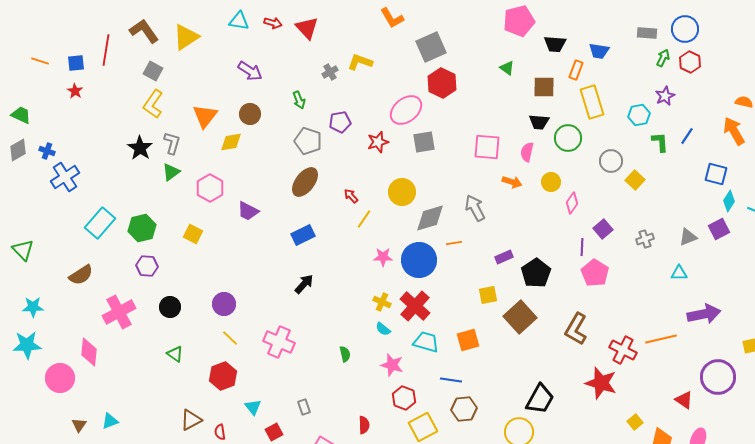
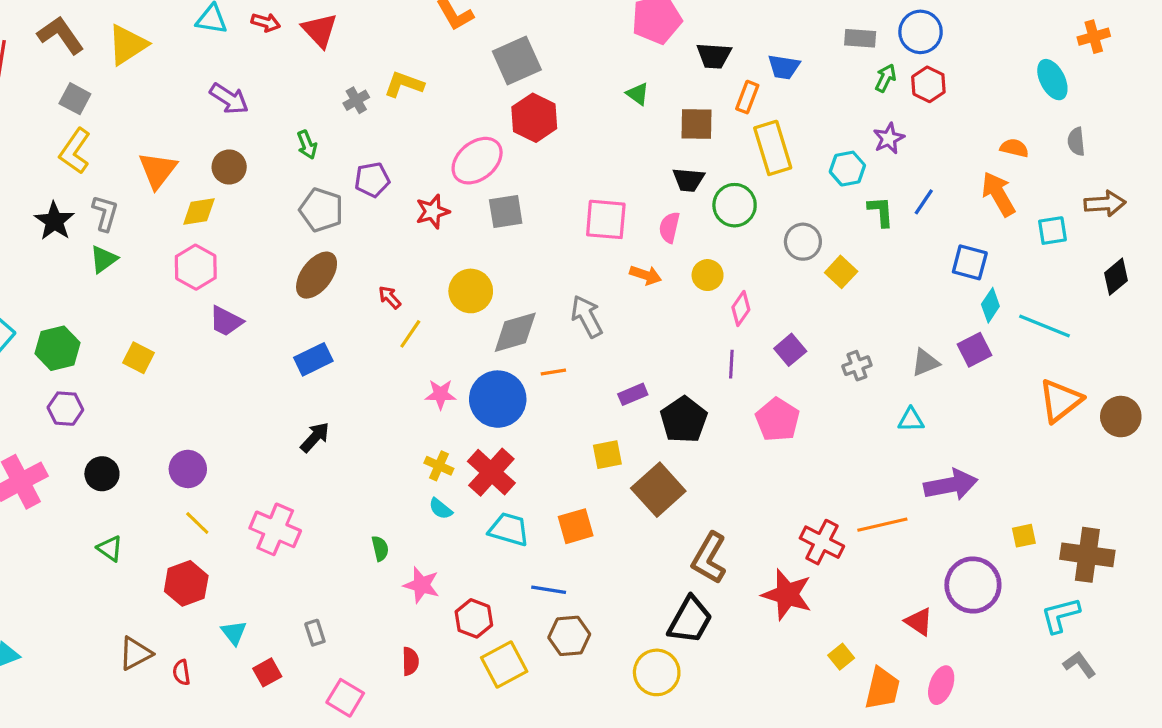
pink hexagon: (210, 188) -> (196, 267), moved
purple line: (582, 247) -> (731, 364), moved
brown L-shape: (576, 329) -> (709, 558), moved
pink star: (392, 365) -> (421, 585), moved

